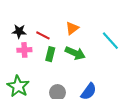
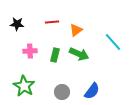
black star: (19, 31) -> (17, 24), moved
red line: (43, 35) -> (52, 22), moved, turned -32

